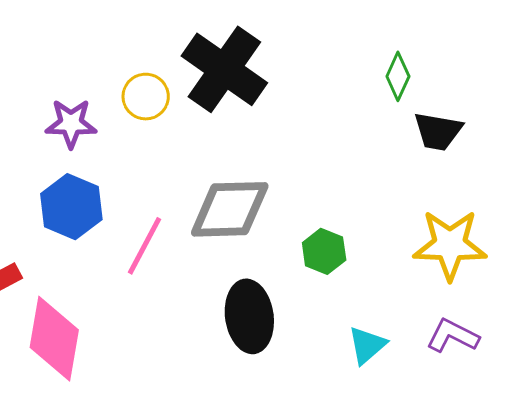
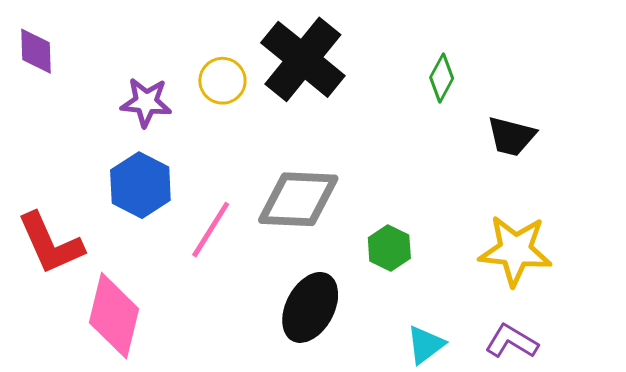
green diamond: (398, 76) -> (442, 78), moved
black ellipse: (249, 316) -> (310, 307), turned 32

